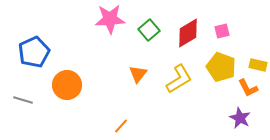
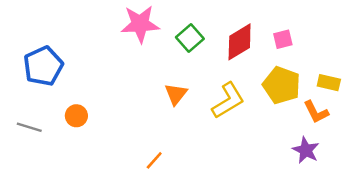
orange circle: (67, 85) -> (76, 116), moved, size x0.6

